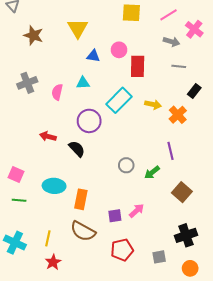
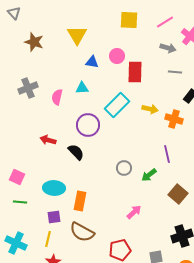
orange cross: (178, 115) -> (174, 119), turned -30
purple square: (115, 216) -> (54, 217), moved

